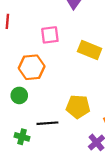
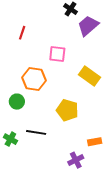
yellow pentagon: (78, 107) -> (67, 110), moved

